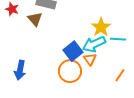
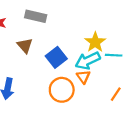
brown triangle: (35, 19) -> (25, 45), moved
blue square: (73, 51) -> (56, 57), moved

